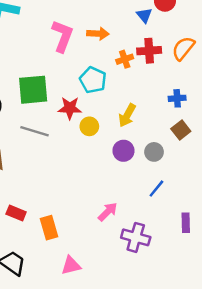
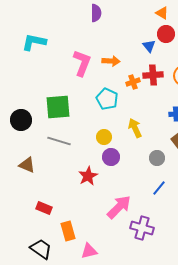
red star: (70, 108) -> (88, 176), moved, turned -30
yellow arrow: (127, 115) -> (135, 128), turned 126
purple circle: (123, 151) -> (111, 157), moved
pink arrow: (108, 212) -> (119, 207), size x1.5
orange rectangle: (49, 228) -> (68, 231), moved

